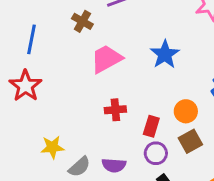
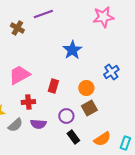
pink trapezoid: (106, 59) -> (19, 75), moved
red cross: (115, 110) -> (28, 102), moved
red rectangle: (151, 126) -> (53, 86), moved

